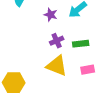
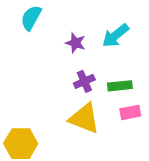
pink rectangle: (88, 70) -> (130, 112), moved

